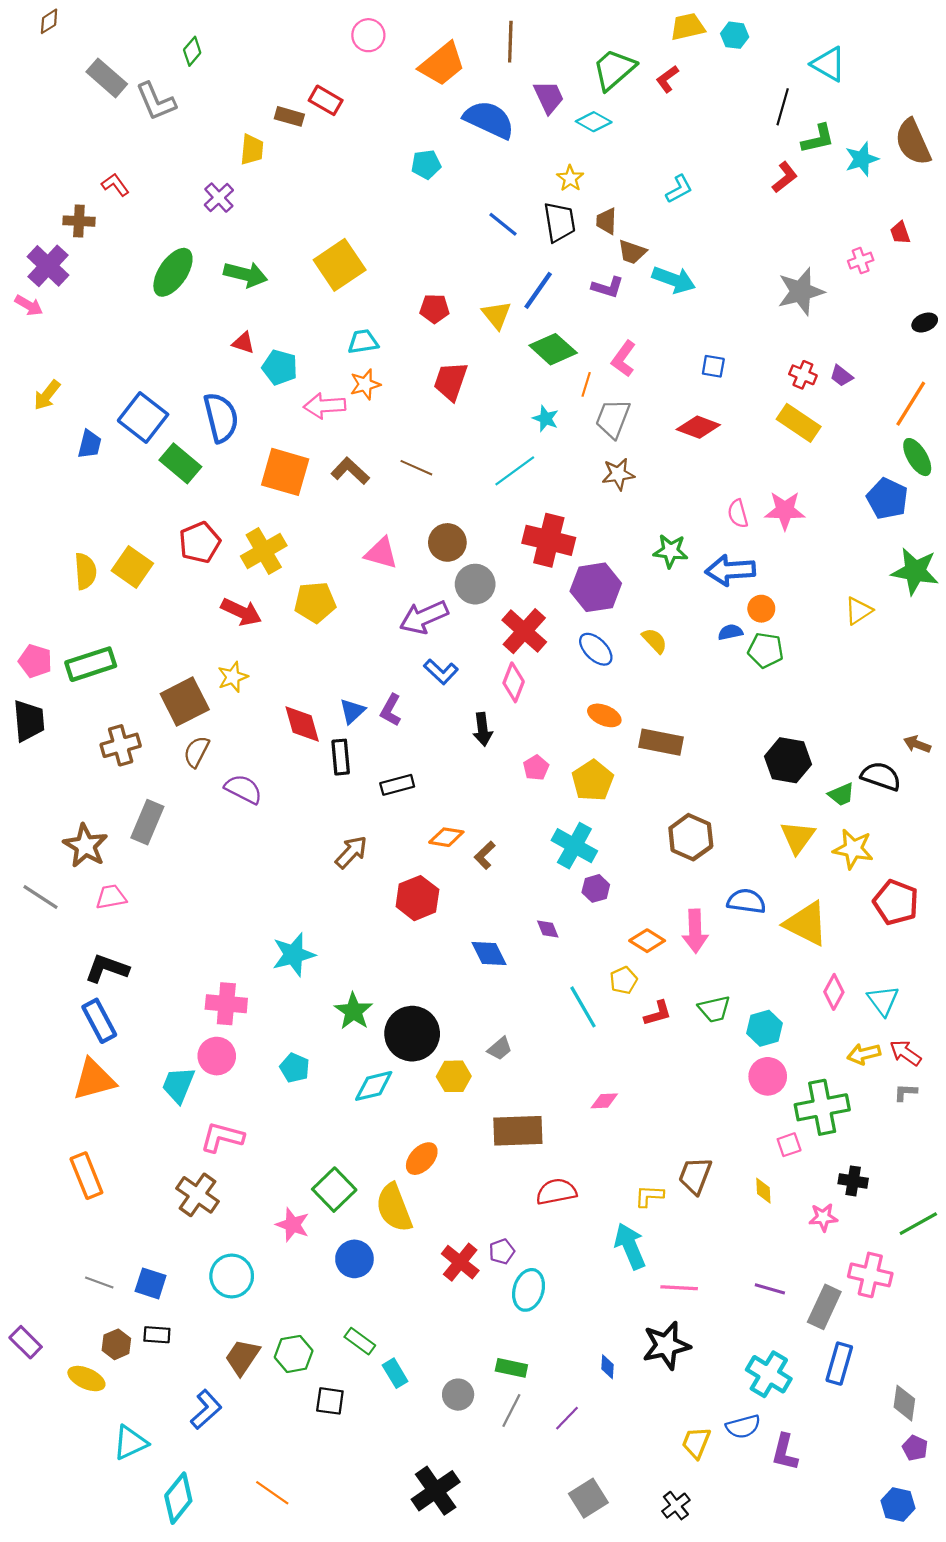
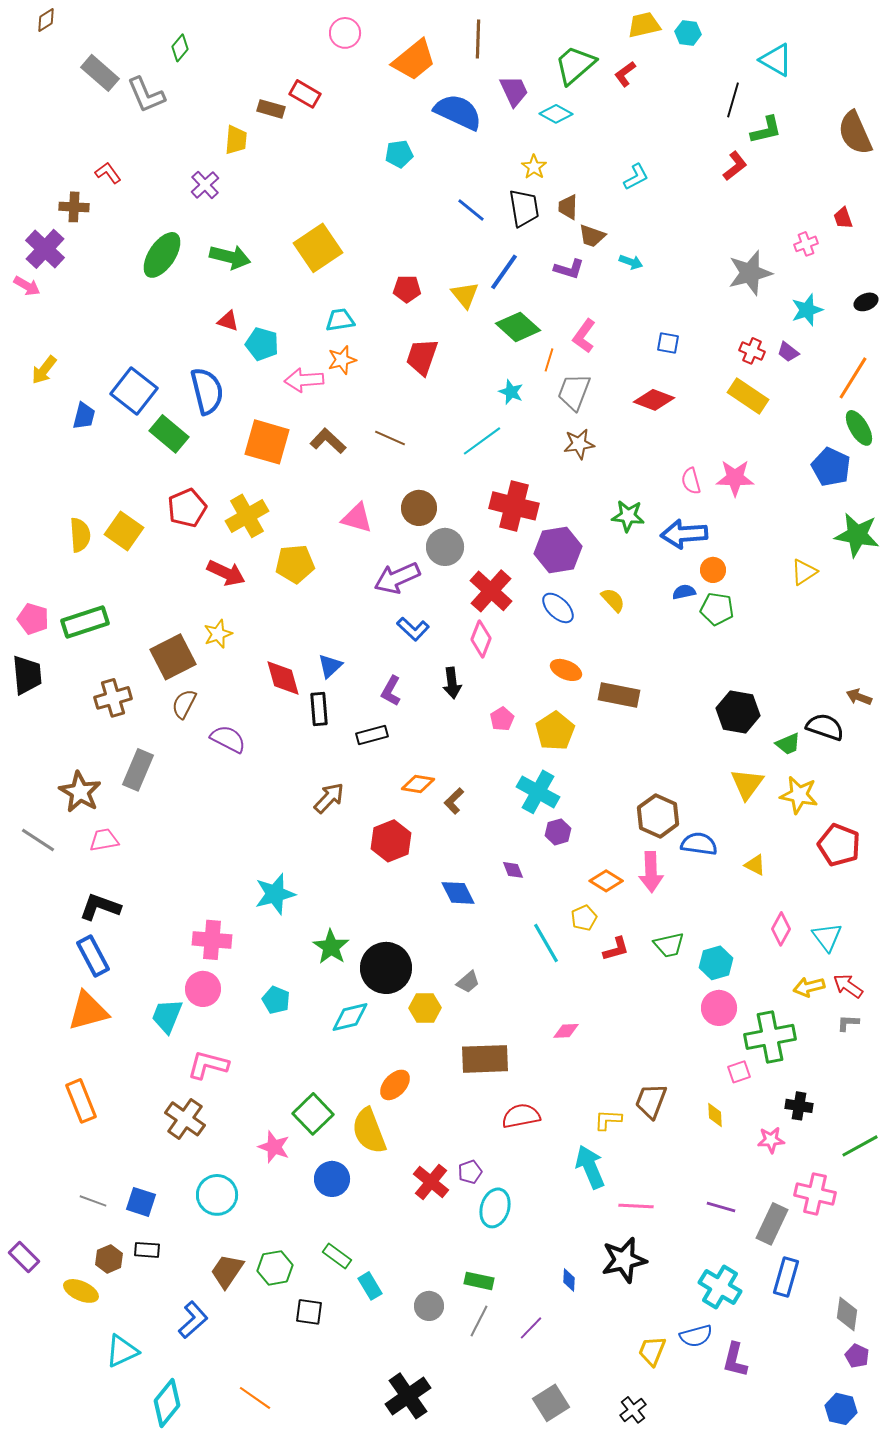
cyan star: (862, 159) -> (807, 310), moved
cyan arrow: (674, 280) -> (631, 262), size x0.6
purple L-shape: (391, 710) -> (391, 691), moved
brown hexagon: (691, 837) -> (658, 816), moved
yellow triangle: (806, 924) -> (755, 865), size x0.5

